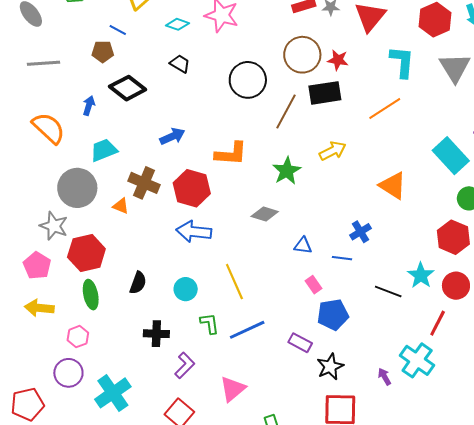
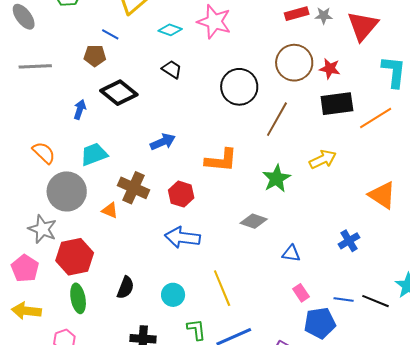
black rectangle: (325, 93) -> (337, 104), moved
orange semicircle: (49, 128) -> (44, 153), moved, size x0.7
red hexagon: (192, 188) -> (181, 194), size x0.7
blue line: (342, 258) -> (344, 300), moved

